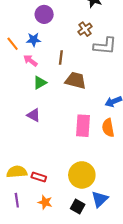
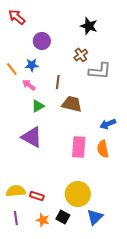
purple triangle: (34, 115) -> (32, 137), size x1.6
black square: (78, 206) -> (63, 217), moved

